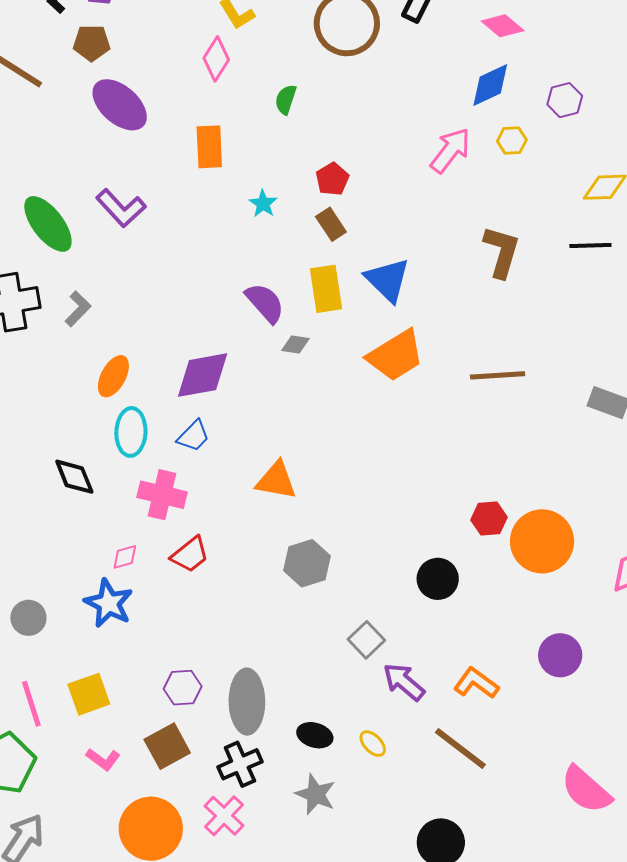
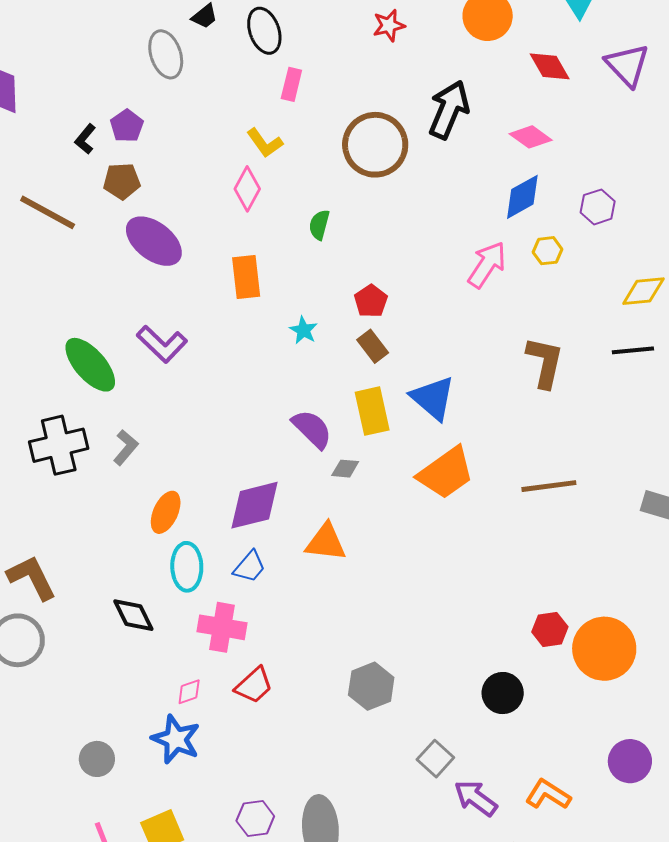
orange triangle: (276, 480) -> (326, 542), moved

